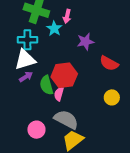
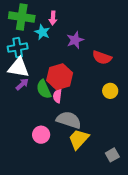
white triangle: (25, 60) -> (19, 68), turned 35

